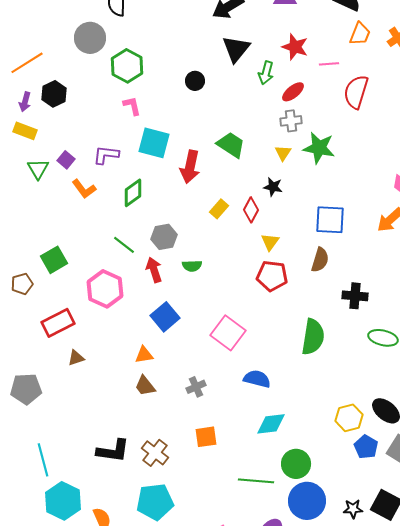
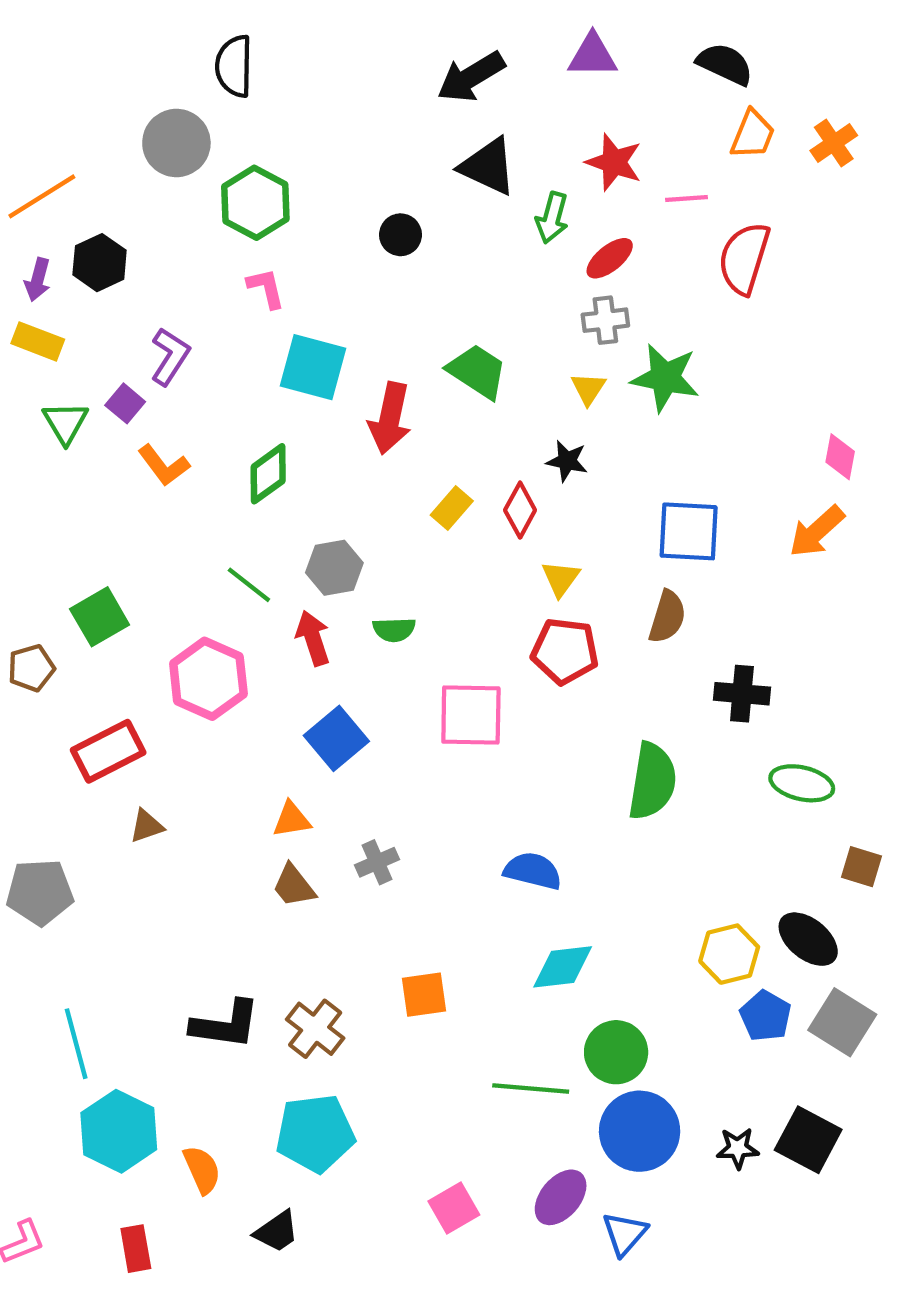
black triangle: (236, 49) -> (488, 166), turned -44
purple L-shape: (106, 155) -> (170, 356), moved, turned 116
pink square: (228, 333) -> (471, 715), moved, turned -36
gray cross: (196, 387) -> (377, 862), moved

